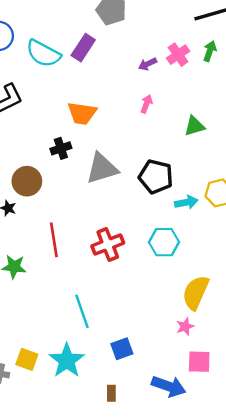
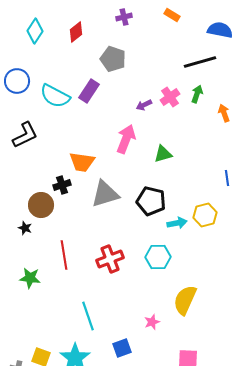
pink arrow: (146, 104) -> (126, 139), moved, size x1.8
orange trapezoid: (82, 113) -> (82, 162), moved
green triangle: (194, 126) -> (163, 154), moved
black cross: (61, 148) -> (62, 185), moved
pink star: (185, 327) -> (152, 322), moved

